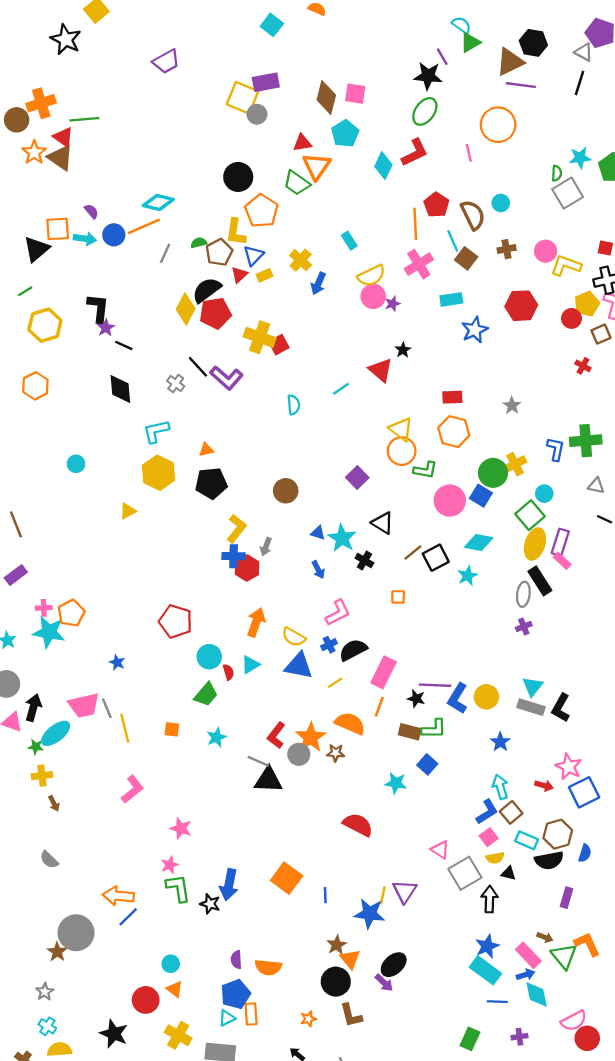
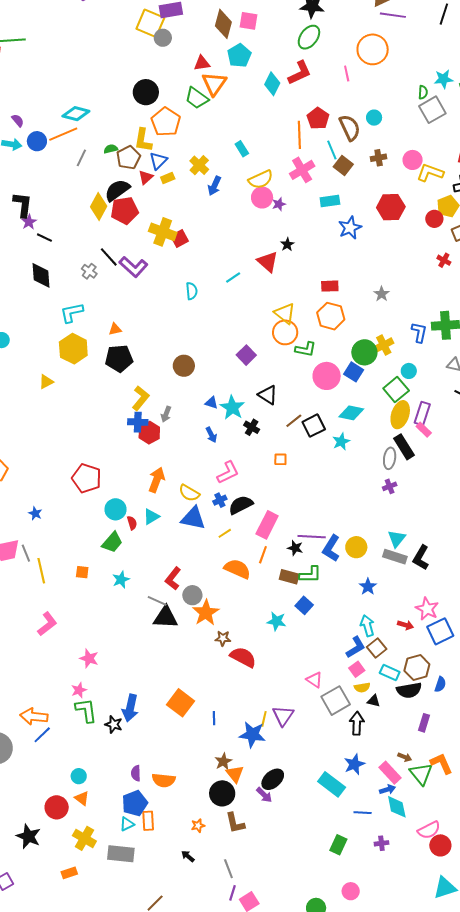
orange star: (311, 737) -> (206, 613), moved
brown star: (336, 753) -> (223, 638), moved
cyan rectangle: (485, 970) -> (332, 784), moved

